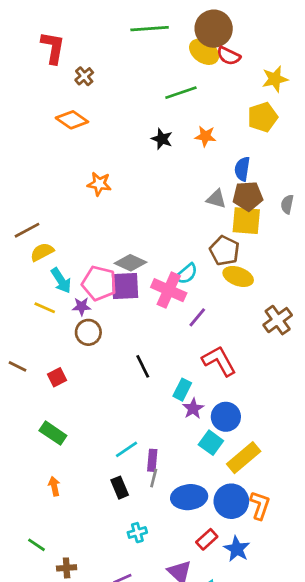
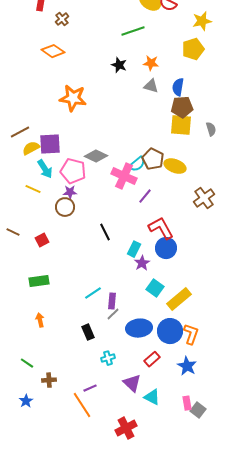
orange star: (99, 184) -> (73, 98), size x1.5
gray triangle: (216, 199) -> (151, 86), moved
gray semicircle: (287, 204) -> (211, 129), moved, turned 152
brown pentagon: (225, 251) -> (153, 159), moved
purple square: (125, 286) -> (50, 144), moved
purple star: (81, 306) -> (70, 192), moved
blue circle: (226, 417) -> (166, 248), moved
green rectangle: (53, 433) -> (39, 281), turned -42
gray line: (154, 478) -> (113, 314), turned 32
black rectangle: (120, 488) -> (88, 332), moved
cyan cross: (137, 533) -> (108, 358), moved
blue star: (237, 549) -> (187, 366), moved

